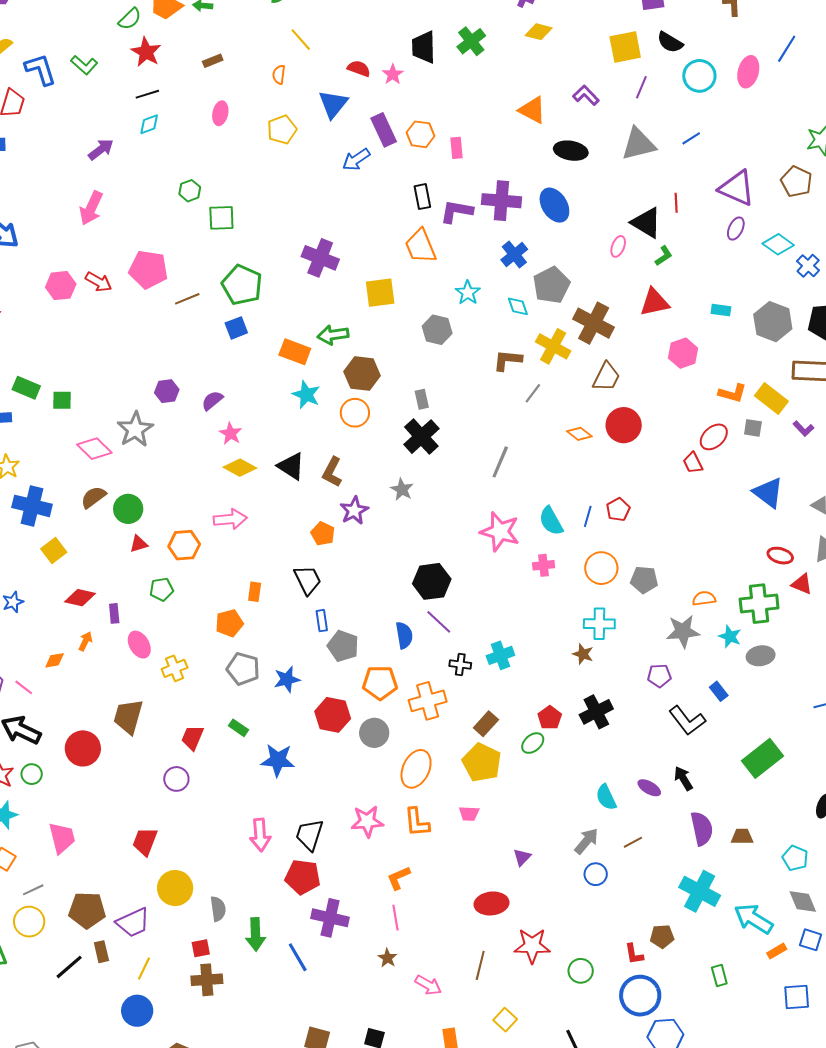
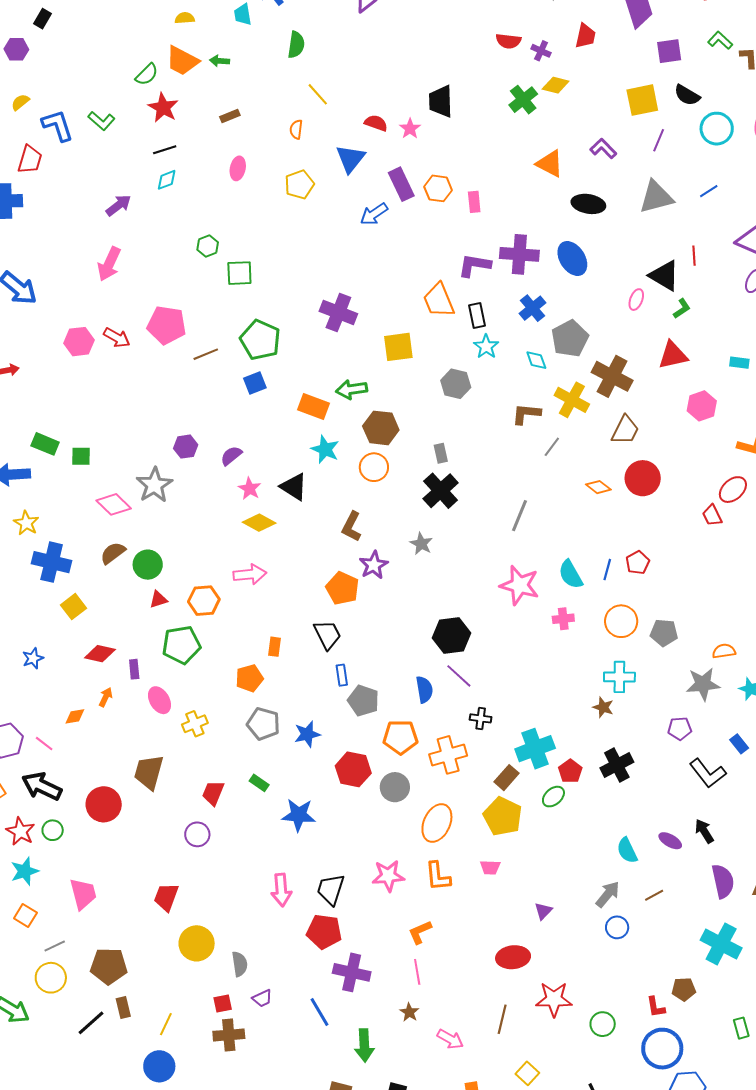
green cross: (471, 41) -> (523, 100), moved
black rectangle: (422, 197) -> (477, 315), moved
black triangle: (291, 466) -> (294, 487), moved
orange pentagon: (323, 534) -> (342, 588), size x1.4
green pentagon: (162, 589) -> (181, 645), size x1.6
cyan cross: (500, 655) -> (535, 749), moved, size x1.4
purple trapezoid: (133, 923) -> (262, 998), moved, size x0.6
green arrow: (256, 934) -> (364, 1045), moved

